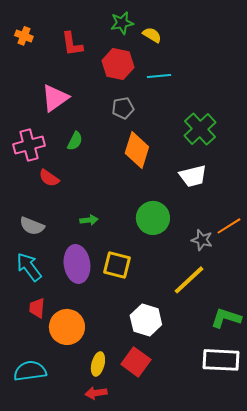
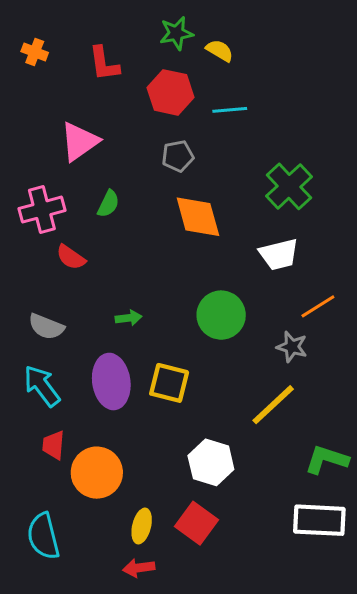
orange diamond: (137, 150) -> (198, 217), turned -33
orange line: (229, 226) -> (318, 306), moved
cyan semicircle: (30, 371) -> (43, 536), turned -96

